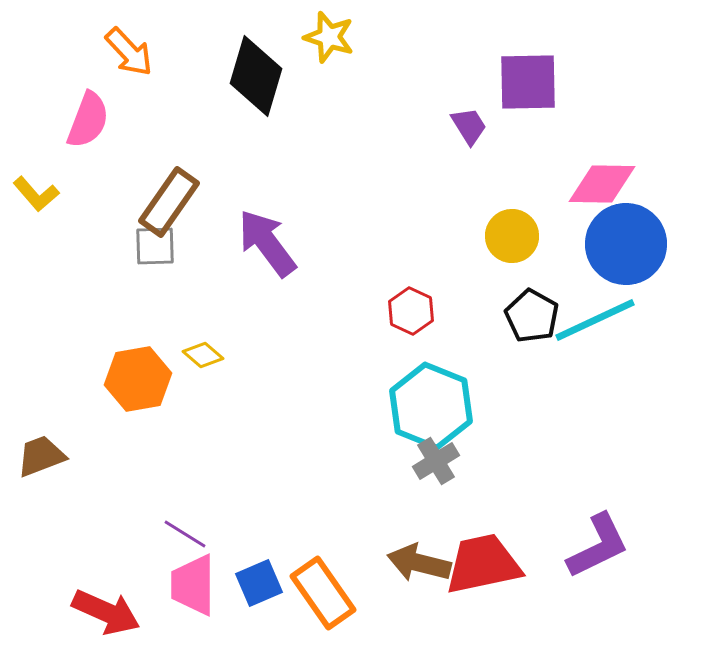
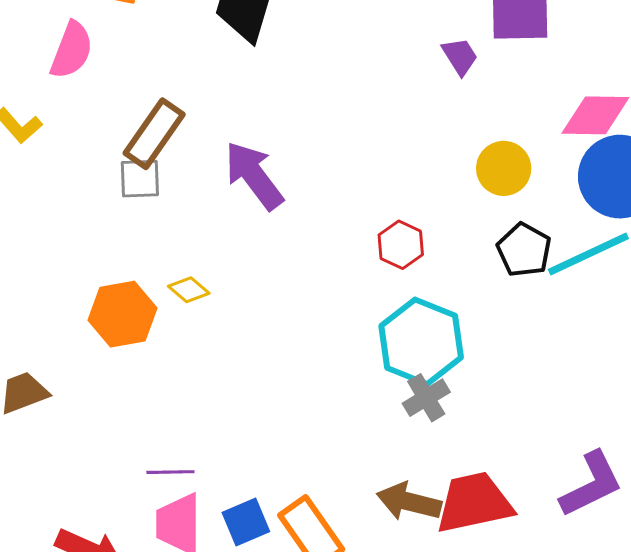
purple line: (185, 534) -> (170, 472), turned -33

